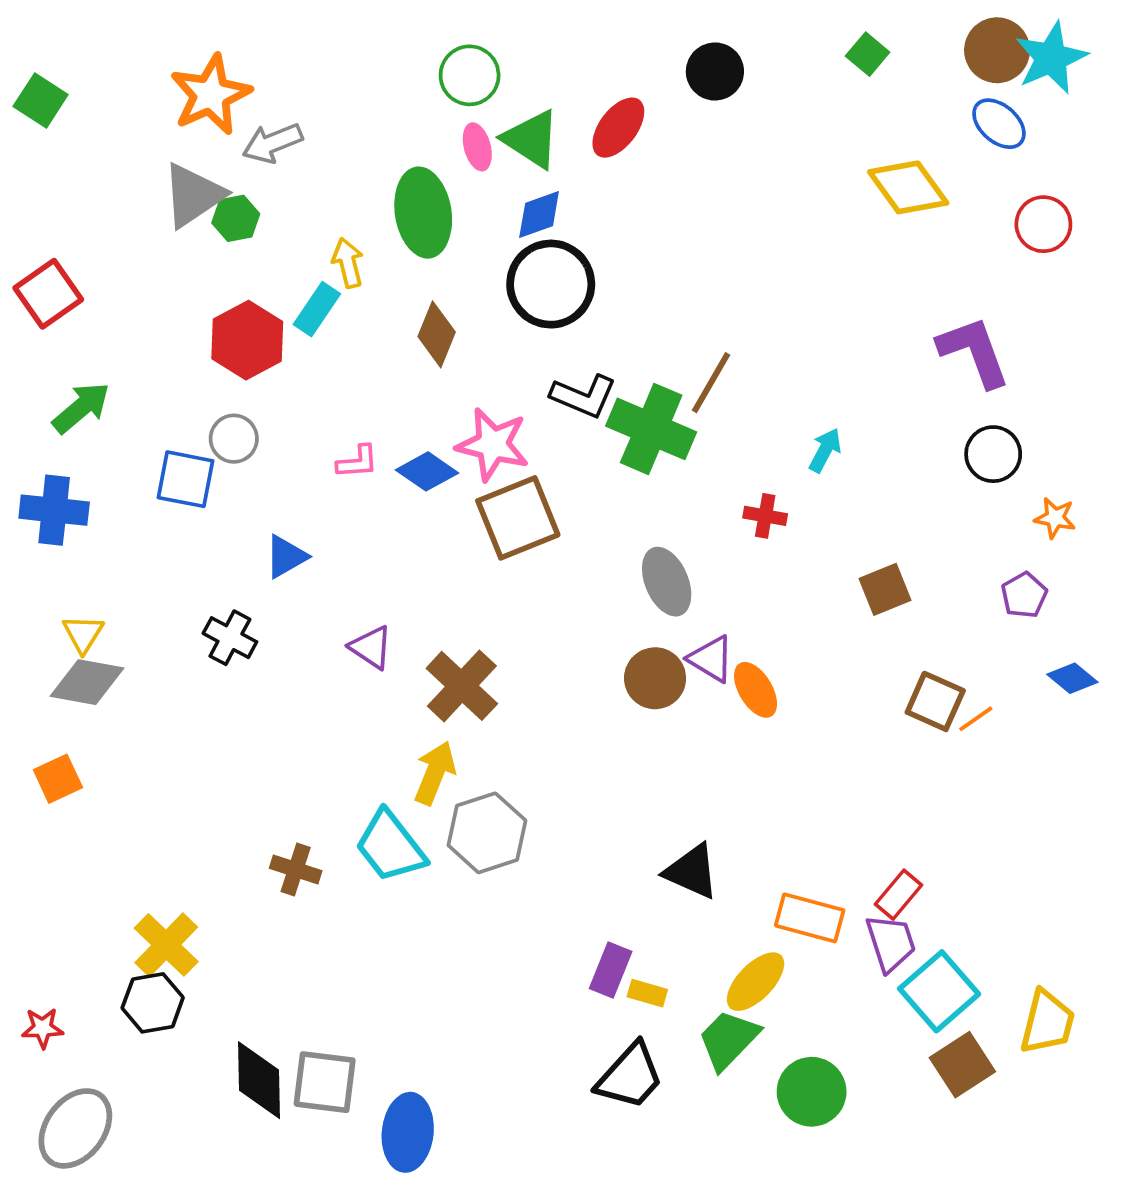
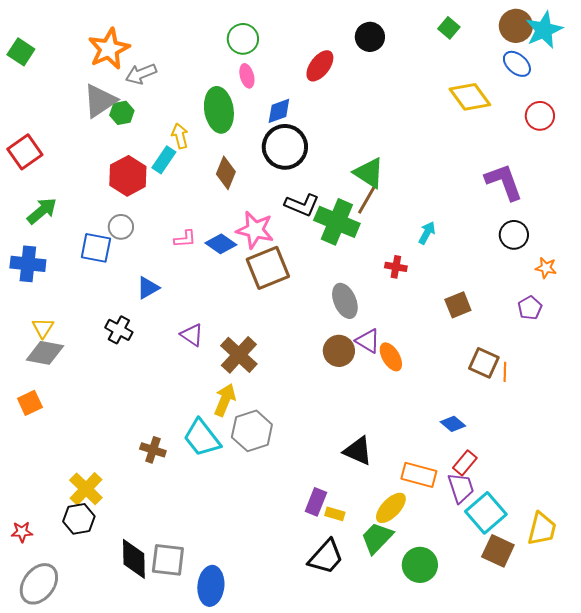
green triangle: (531, 139) -> (369, 173), moved
blue diamond: (1072, 678) -> (453, 424), moved
orange line: (976, 719) -> (505, 372), turned -54
brown square: (962, 1065) -> (498, 551), turned -32

